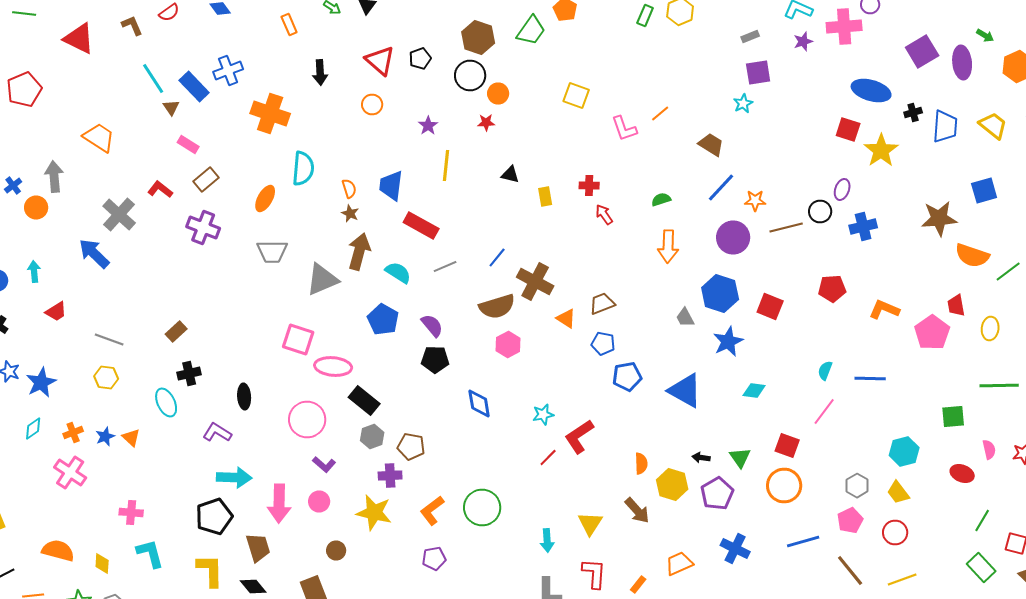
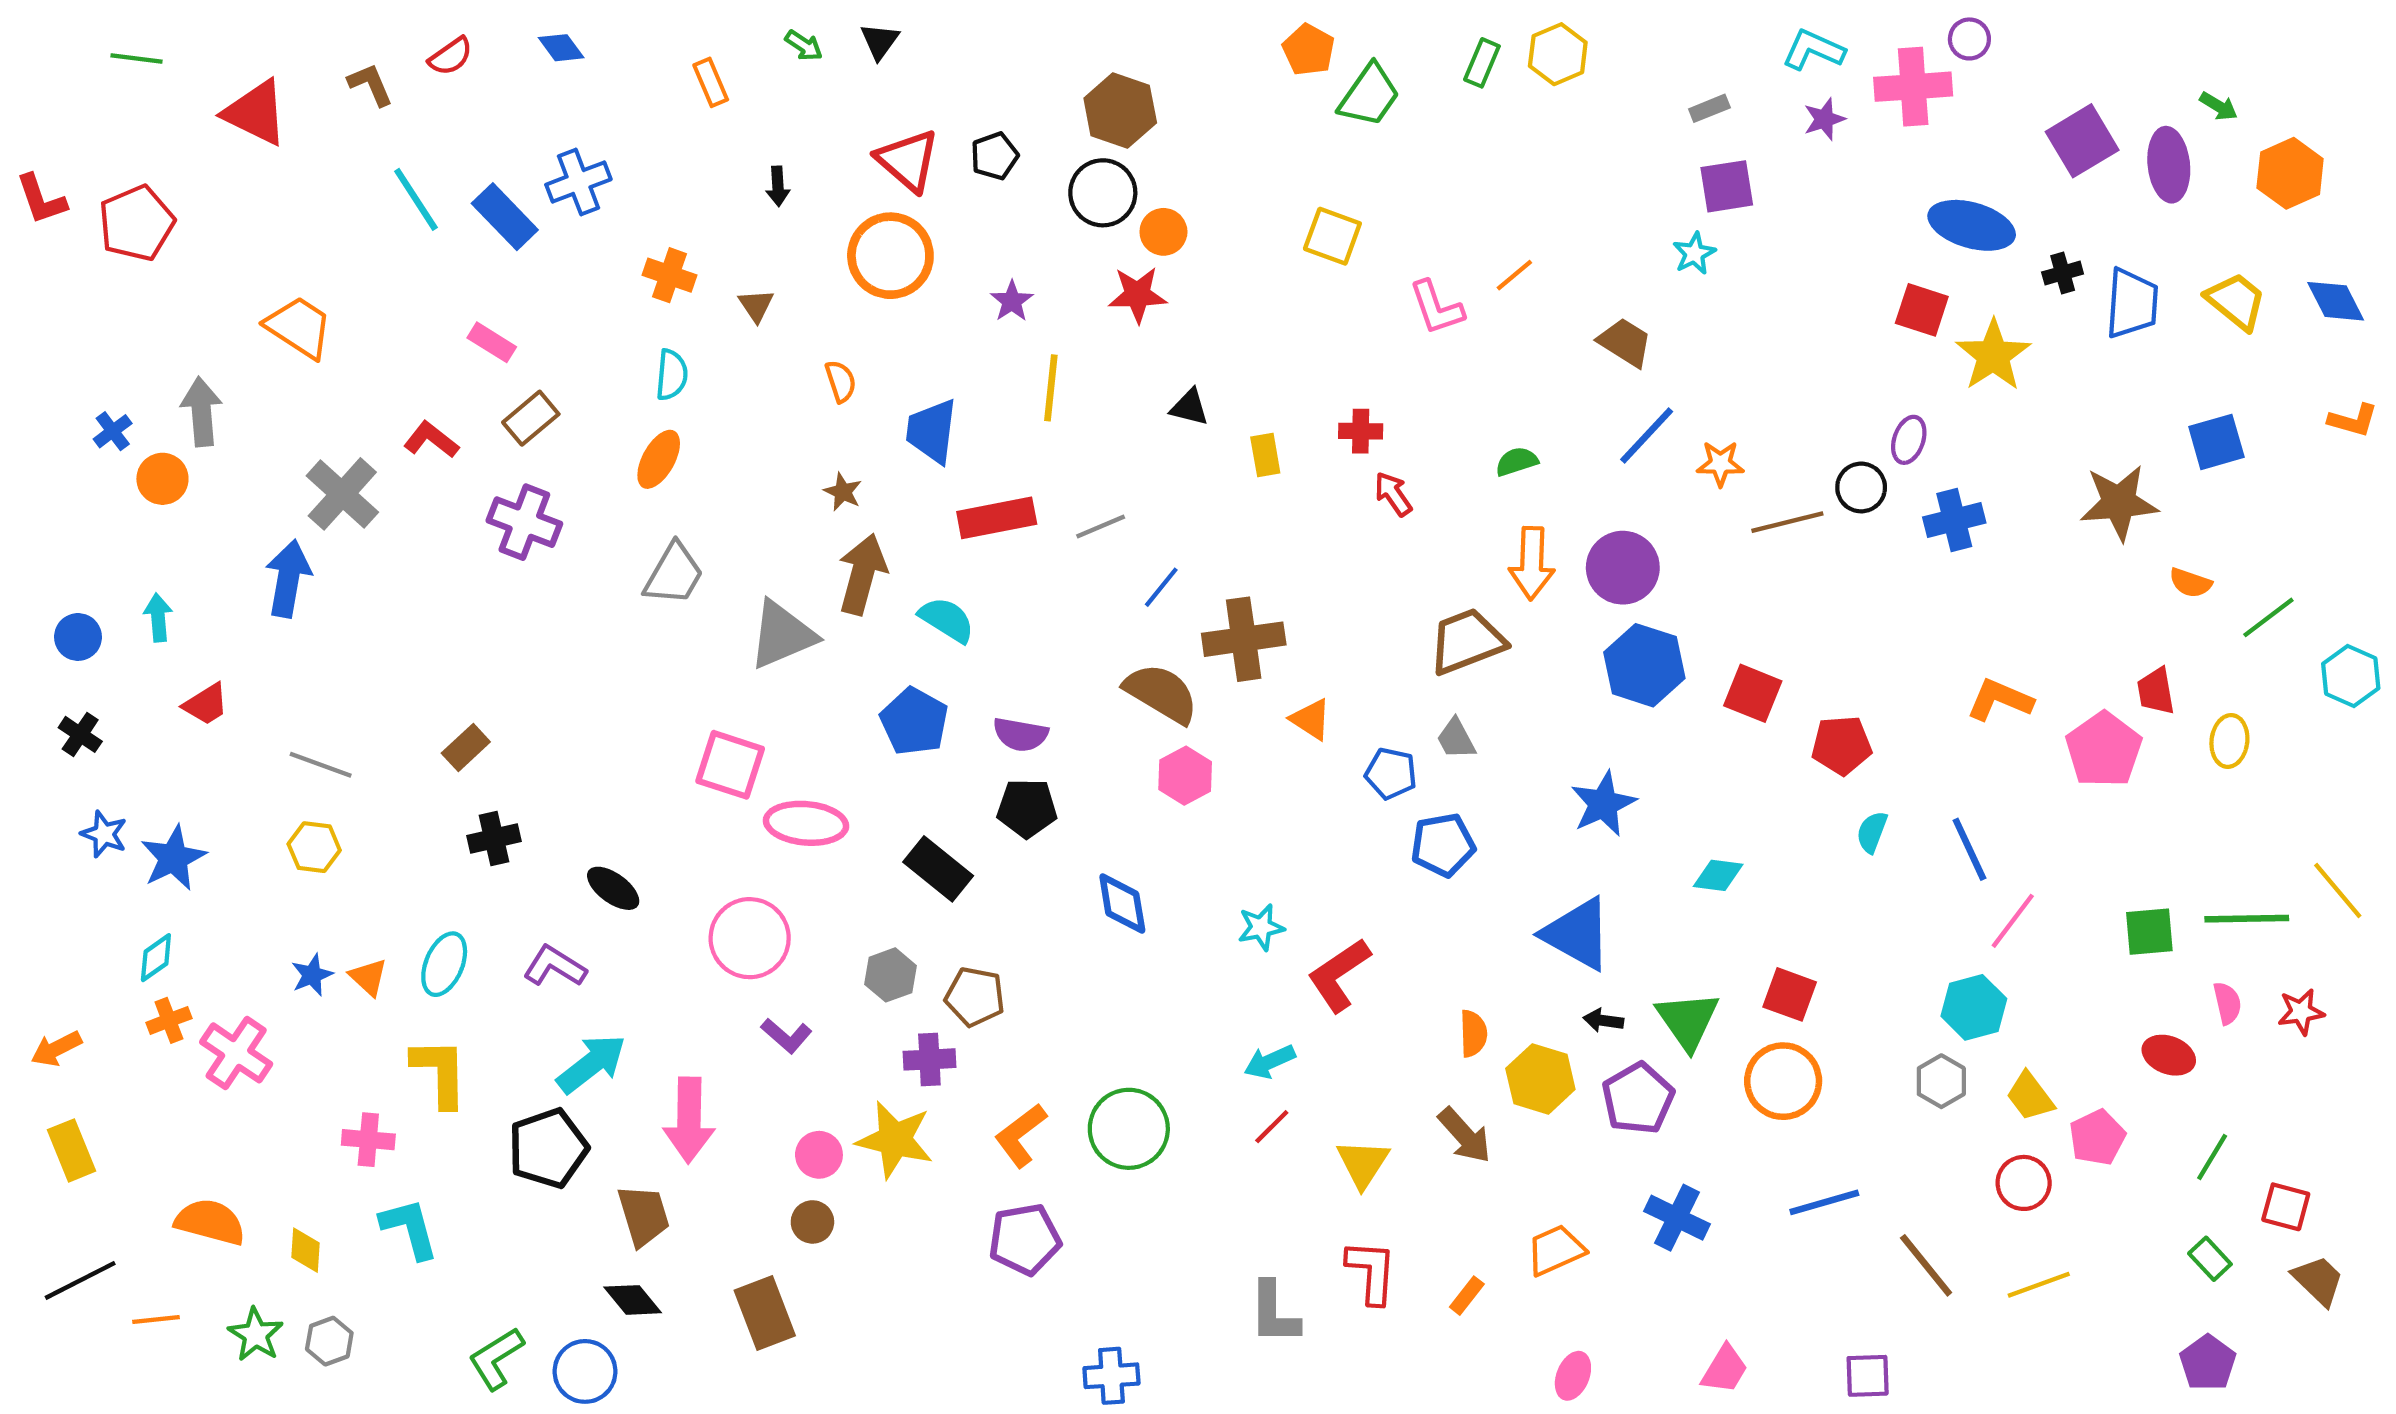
green trapezoid: (531, 30) -> (1369, 95), moved
black arrow: (320, 72) -> (778, 186), size x0.7
orange circle: (372, 104) -> (890, 256), size x1.8
brown triangle: (171, 108) -> (756, 305), moved
orange cross: (270, 114) -> (669, 275), size x0.6
red star: (486, 122) -> (1137, 295), size x1.5
cyan semicircle: (303, 168) -> (672, 375), moved, size x0.7
orange semicircle: (349, 188) -> (841, 381), moved
red rectangle: (421, 226) -> (997, 518), turned -40
purple circle: (733, 238) -> (1623, 568), moved
gray trapezoid: (272, 252) -> (674, 574), turned -60
blue arrow: (94, 254) -> (288, 578), turned 56
orange semicircle: (972, 256) -> (2190, 583), size x0.6
gray line: (445, 266) -> (1101, 526), moved
brown cross: (535, 282) -> (1244, 639), turned -36
red pentagon: (832, 288) -> (1842, 745), moved
brown trapezoid: (602, 304) -> (1467, 641), moved, size x1.4
brown semicircle: (497, 306) -> (1161, 693), turned -132
gray trapezoid: (685, 318) -> (1456, 739), moved
purple semicircle: (432, 326) -> (1020, 734), turned 140
blue star: (728, 342) -> (1603, 804), moved
blue line: (870, 378) -> (1969, 849), turned 64
green line: (999, 386) -> (2247, 919), moved
blue triangle: (685, 390) -> (1577, 934), moved
black ellipse: (244, 396) -> (613, 888), turned -50
black rectangle: (364, 400) -> (938, 869), moved
cyan ellipse: (166, 402) -> (444, 964), moved, turned 48
pink line: (824, 412) -> (2013, 921), moved
orange cross: (73, 432) -> (169, 1020), moved
cyan hexagon: (904, 452) -> (1974, 1007), moved
red line: (548, 458) -> (1272, 1127), moved
green triangle: (740, 458) -> (1688, 1020), size x1.4
cyan arrow: (234, 478) -> (591, 1064), turned -40
pink circle: (319, 502) -> (819, 1155), moved
pink pentagon: (850, 520) -> (2097, 1137), moved
cyan arrow: (547, 540) -> (1270, 1062), moved, turned 70
purple pentagon: (434, 558) -> (1025, 1239), size x1.4
green rectangle: (981, 568) -> (2210, 1259), size x0.7
yellow L-shape: (210, 570) -> (440, 1072), moved

